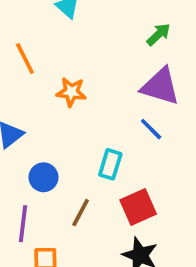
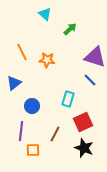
green arrow: (159, 34) -> (70, 29), moved
orange line: (25, 59) -> (22, 52), moved
brown line: (81, 213) -> (55, 134), moved

